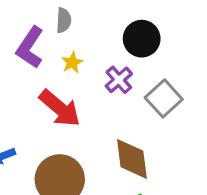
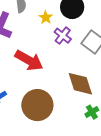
yellow star: (72, 63) -> (46, 17), moved

